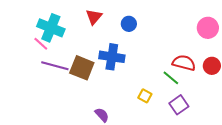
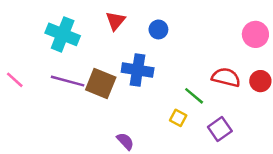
pink line: (41, 44) -> (15, 80), moved
green line: (171, 78) -> (194, 96), moved

